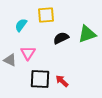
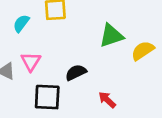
black semicircle: (61, 38) -> (76, 72), moved
red arrow: (62, 81) -> (107, 100), moved

